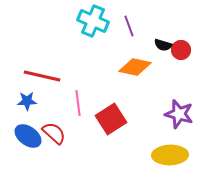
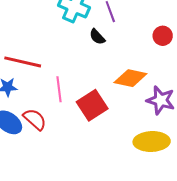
black semicircle: (163, 45) -> (97, 37), moved, turned 30
orange diamond: (135, 67) -> (130, 78), moved

